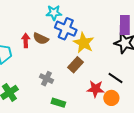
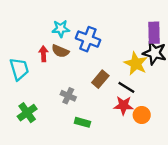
cyan star: (54, 13) -> (61, 29), moved
yellow star: (84, 43) -> (136, 64), moved
black line: (115, 78) -> (126, 87), moved

